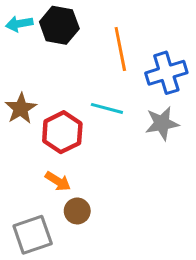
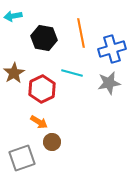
black hexagon: (59, 25) -> (44, 38), moved

